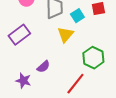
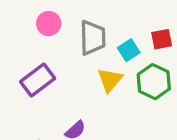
green hexagon: (93, 58) -> (154, 82), moved

